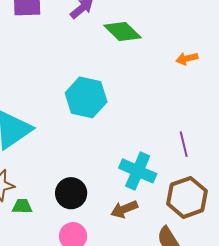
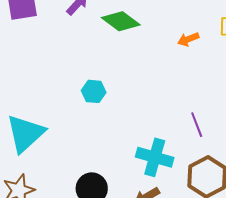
cyan hexagon: (86, 97) -> (94, 91), size x0.6

